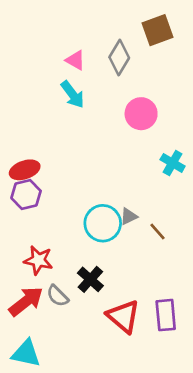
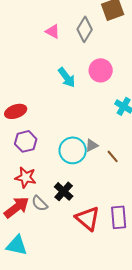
cyan arrow: (73, 95) -> (67, 77), moved
purple hexagon: (26, 194) -> (26, 141), moved

